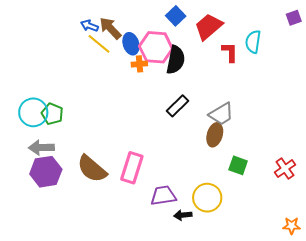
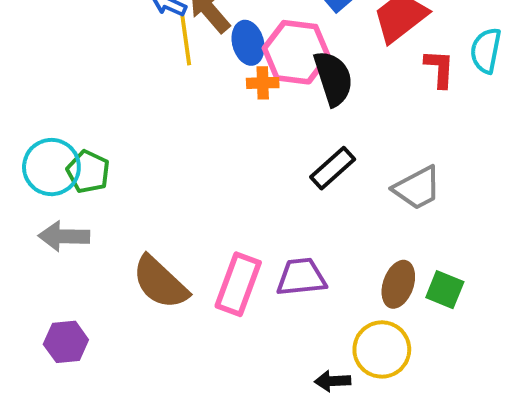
yellow line: (99, 44) -> (186, 40), turned 40
black semicircle: (176, 60) -> (333, 78), turned -32
brown ellipse: (215, 135) -> (398, 284), moved
purple hexagon: (46, 172) -> (66, 342), moved, size x0.7
purple trapezoid: (163, 196) -> (301, 277), moved

